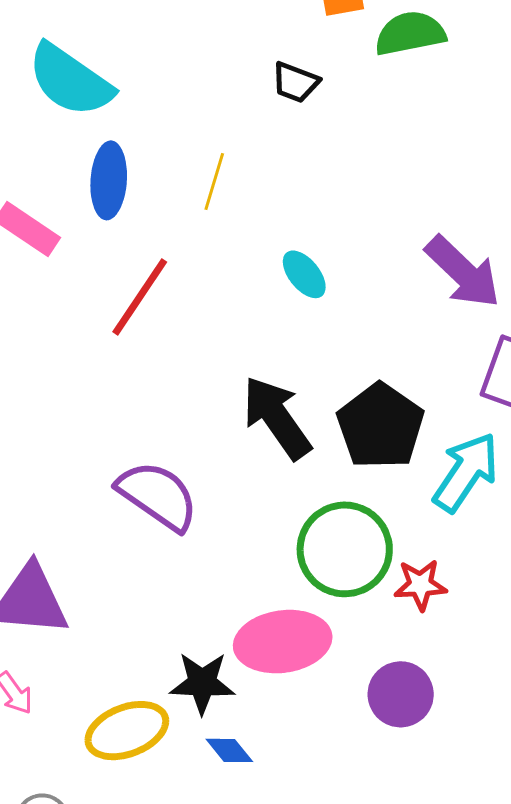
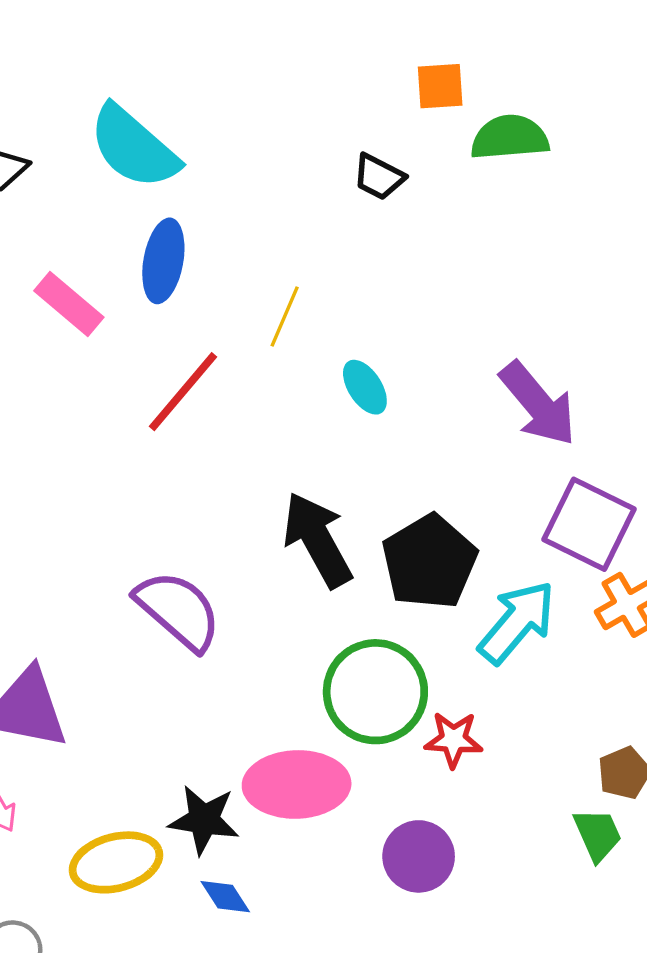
yellow line: (214, 182) -> (285, 316), moved

